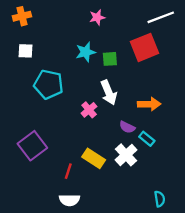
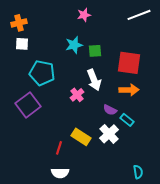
orange cross: (22, 16) -> (19, 23), moved
red square: (145, 47) -> (129, 63), moved, turned 30
purple square: (32, 146) -> (28, 105), moved

